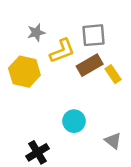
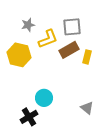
yellow rectangle: (113, 74) -> (87, 57), turned 48
cyan circle: (74, 121) -> (44, 98), moved

